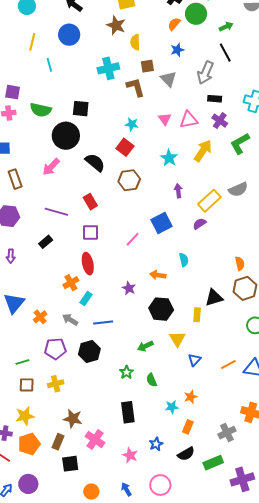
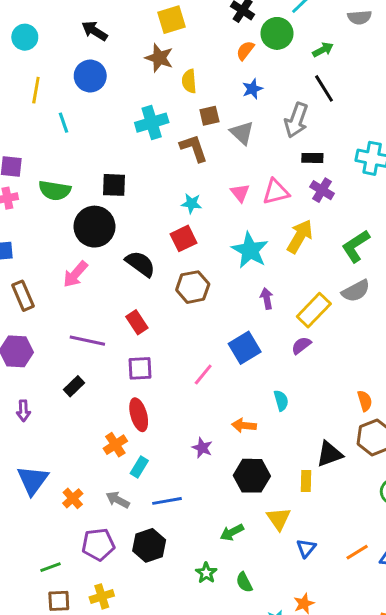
green L-shape: (240, 143) -> (356, 246), moved
red square: (125, 147) -> (183, 238), turned 30
cyan star: (169, 158) -> (250, 250), size x1.4

